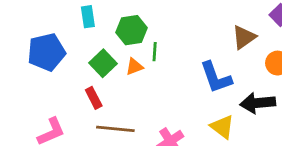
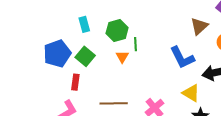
green square: (103, 63) -> (85, 56), moved
orange triangle: (134, 67) -> (122, 57), turned -32
red rectangle: (94, 98) -> (75, 82), moved, turned 42

